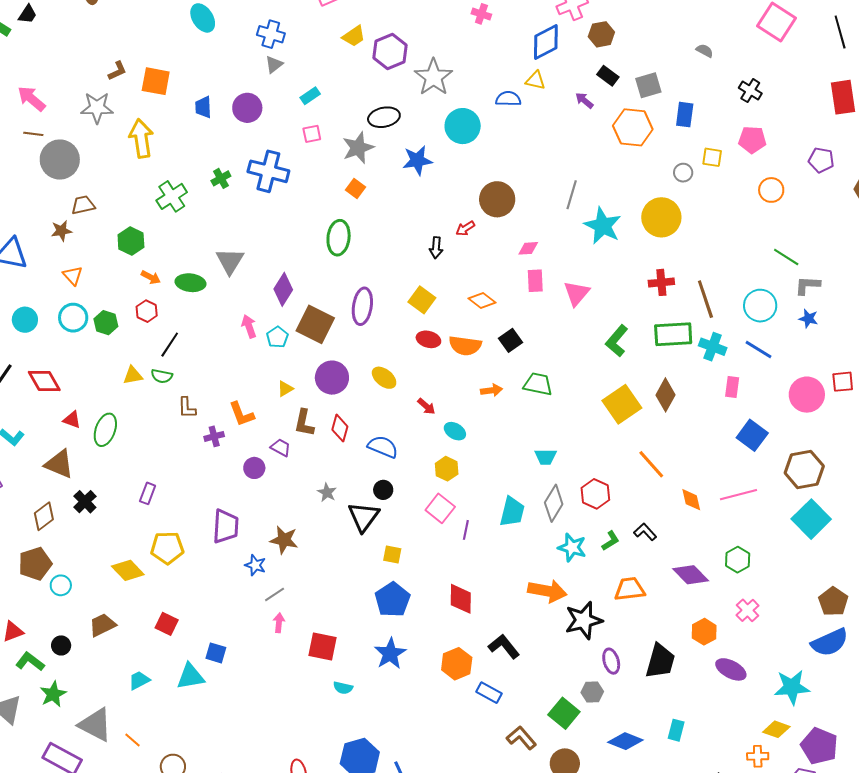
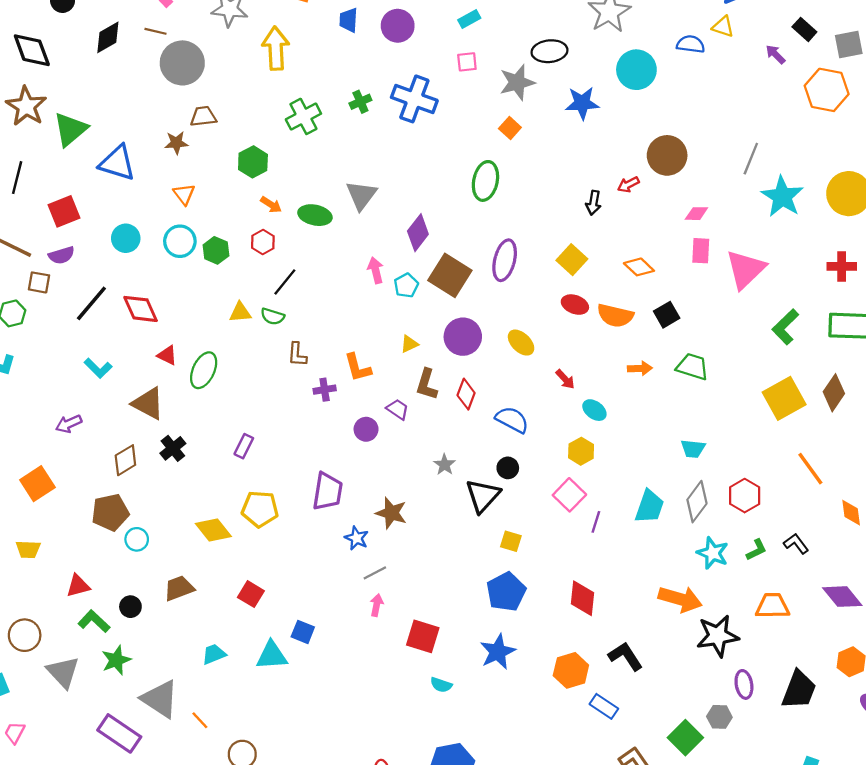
pink triangle: (577, 293) -> (746, 269), size x1.4

